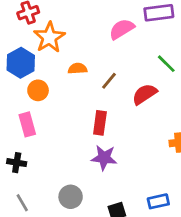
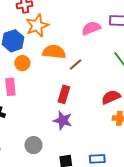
orange semicircle: (78, 69) -> (54, 52), size x1.6
red semicircle: (145, 94) -> (111, 97), moved

